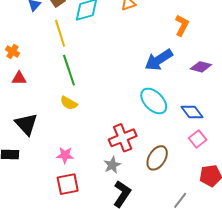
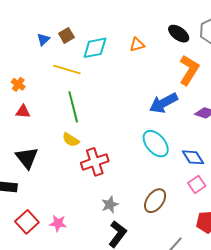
orange L-shape: (182, 25) -> (189, 70), size x1.4
yellow line: (60, 33) -> (67, 70), turned -60
red cross: (123, 138) -> (95, 162), moved
pink star: (65, 155) -> (58, 223), moved
red square: (68, 184) -> (27, 222), moved, turned -35

